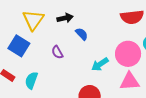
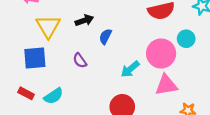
blue semicircle: (82, 34) -> (105, 37), turned -104
blue square: (19, 46) -> (35, 58), turned -30
cyan semicircle: (31, 80) -> (54, 96), turned -138

